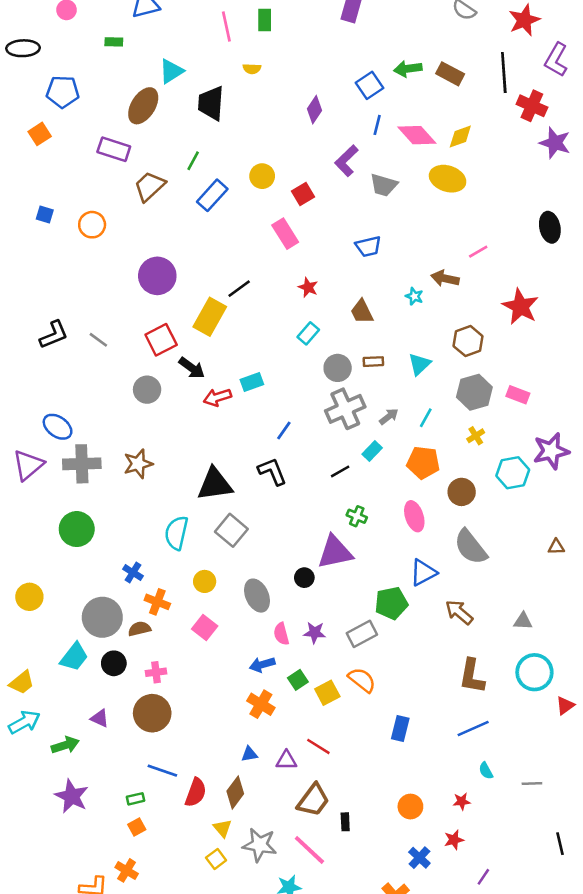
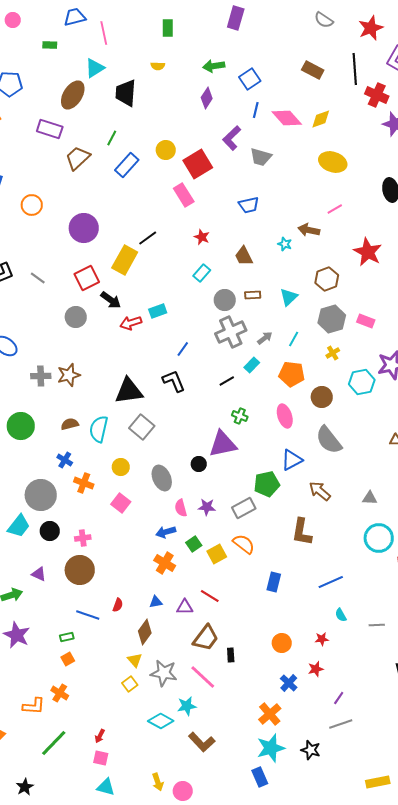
pink line: (226, 26) -> (104, 33), moved
green arrow: (408, 69) -> (214, 66), moved
yellow ellipse: (448, 179) -> (333, 162), moved
red square: (303, 194) -> (198, 164), size x1.6
orange circle: (92, 225) -> (32, 205), moved
gray cross: (82, 464) -> (41, 376), moved, size x0.7
brown semicircle: (139, 629) -> (70, 424), moved
brown L-shape: (472, 676) -> (302, 532), moved
red semicircle: (196, 792) -> (118, 605), moved, size x0.6

